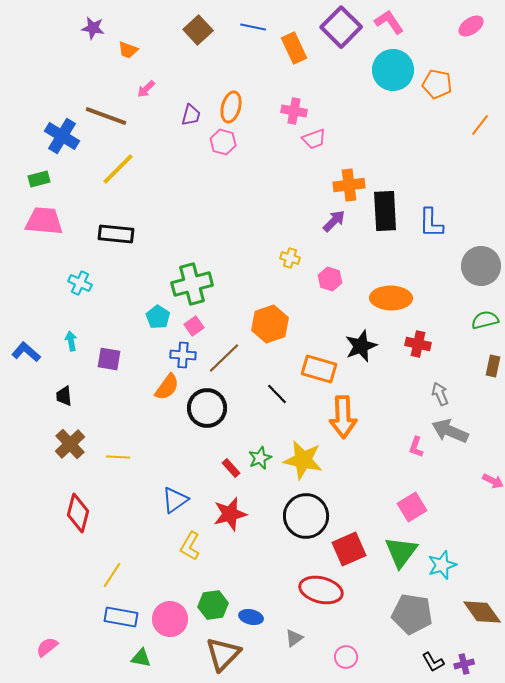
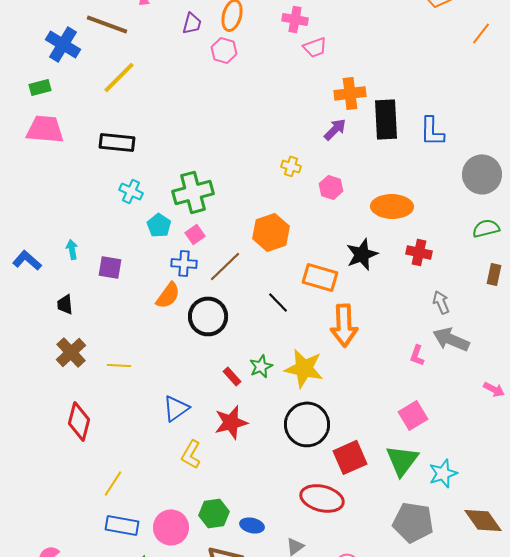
cyan cross: (80, 283) -> (131, 191), moved

